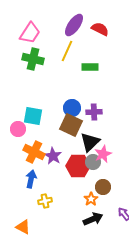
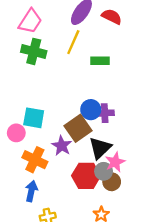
blue circle: (72, 108) -> (91, 110), moved
brown square: (71, 125) -> (78, 128), turned 30
purple star: (53, 156) -> (62, 146), moved
brown circle: (103, 187) -> (112, 182), moved

